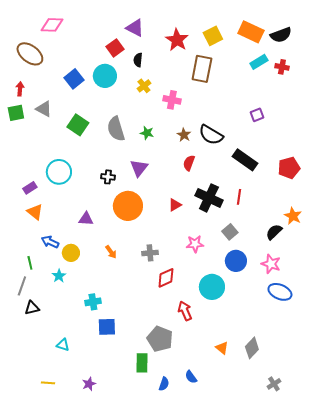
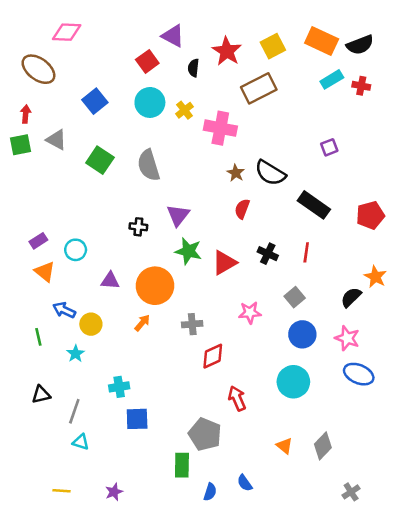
black semicircle: (138, 60) -> (193, 68), moved
brown rectangle: (202, 69) -> (259, 88), turned 52
cyan circle: (105, 76) -> (150, 102), moved
pink cross: (172, 100) -> (220, 128), size x1.4
green star: (147, 133) -> (188, 251), moved, size x1.5
cyan circle: (59, 172) -> (76, 250), moved, size x0.7
black cross: (209, 198) -> (268, 254), size x0.6
red triangle: (175, 205) -> (224, 263), size x1.5
orange circle: (128, 206) -> (155, 286), moved
orange arrow: (111, 252) -> (142, 323), turned -104
gray line: (22, 286) -> (74, 411), moved
cyan circle: (212, 287) -> (293, 382), moved

